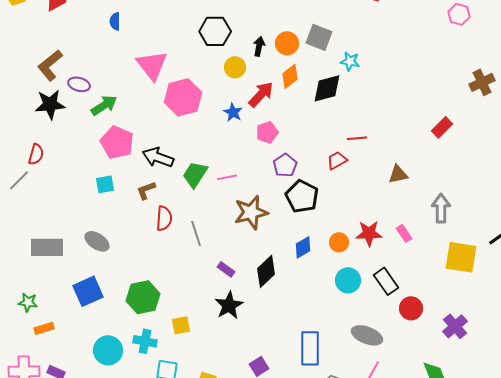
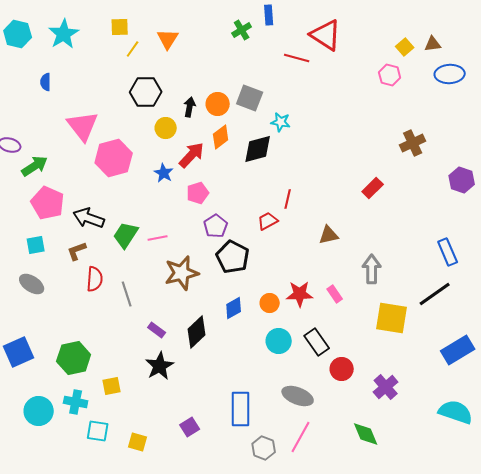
red line: (357, 138) -> (288, 199), turned -72
gray ellipse: (97, 241) -> (32, 284), moved

